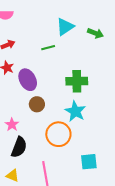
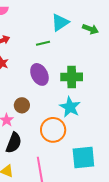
purple ellipse: (28, 80) -> (39, 74), moved
brown circle: (37, 104) -> (22, 105), moved
cyan square: (89, 162) -> (83, 157), size x1.4

